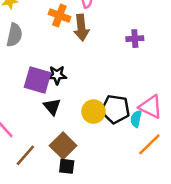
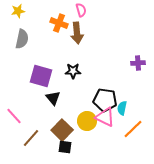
purple cross: (135, 39) -> (138, 63), moved
black star: (57, 75) -> (73, 71), moved
pink triangle: (151, 107) -> (105, 117), moved
yellow circle: (93, 112) -> (87, 121), moved

